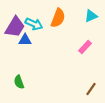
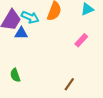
brown line: (91, 89) -> (69, 84), moved

